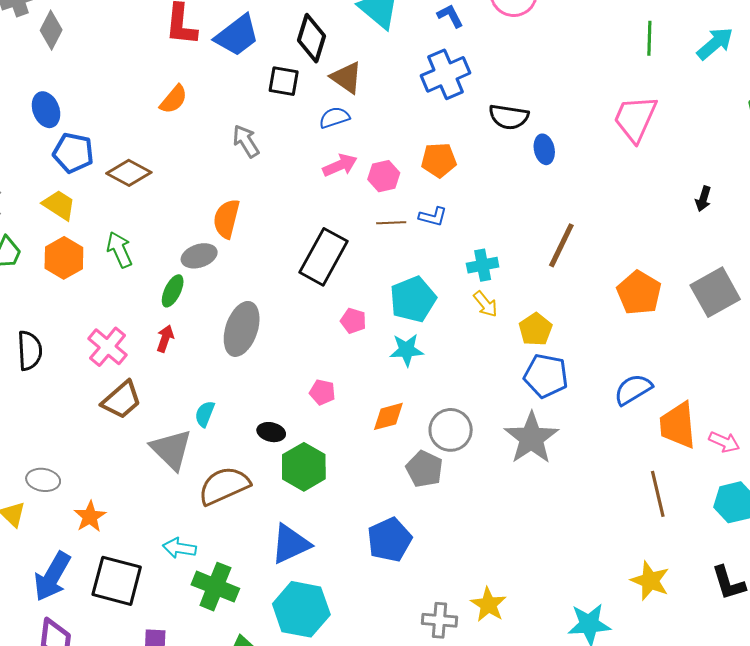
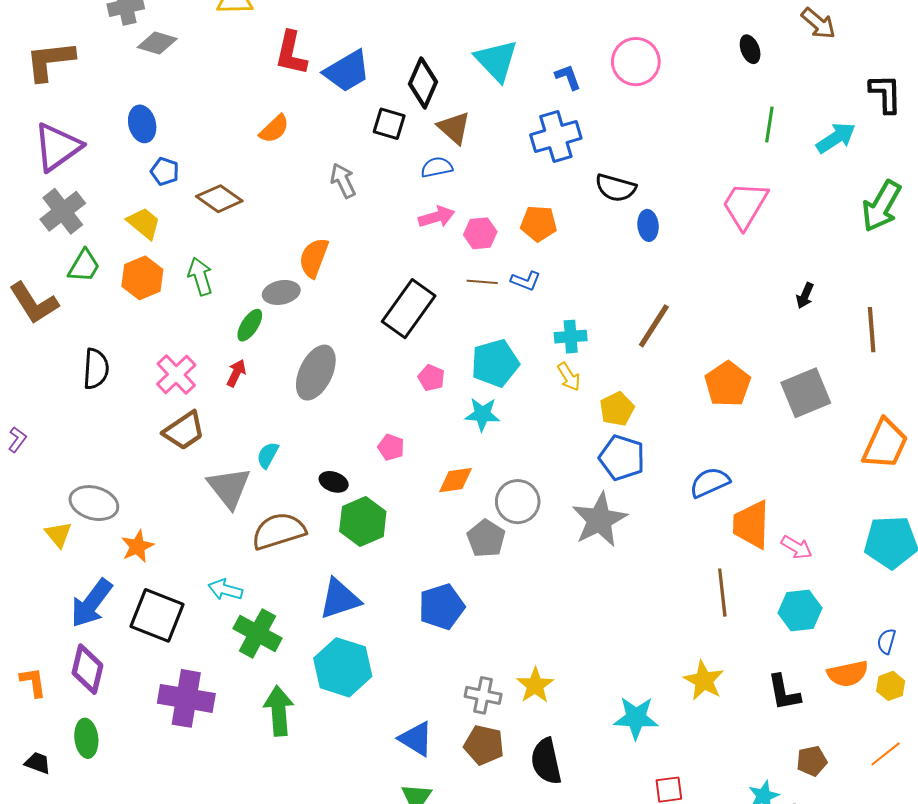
gray diamond: (51, 30) -> (157, 43), turned 72
blue pentagon: (73, 153) -> (165, 171), size x0.7
gray ellipse: (43, 480) -> (94, 503), size x1.4

